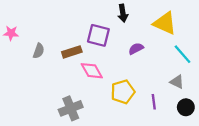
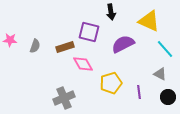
pink star: (11, 33) -> (10, 40), moved
purple semicircle: (136, 49) -> (123, 44), size x1.6

